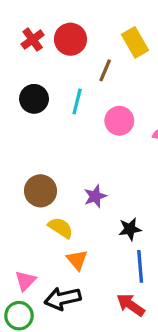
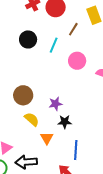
black star: (130, 229) -> (65, 122), moved
orange triangle: (77, 260) -> (47, 138), moved

